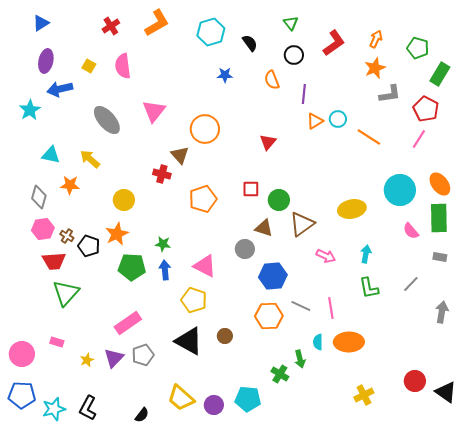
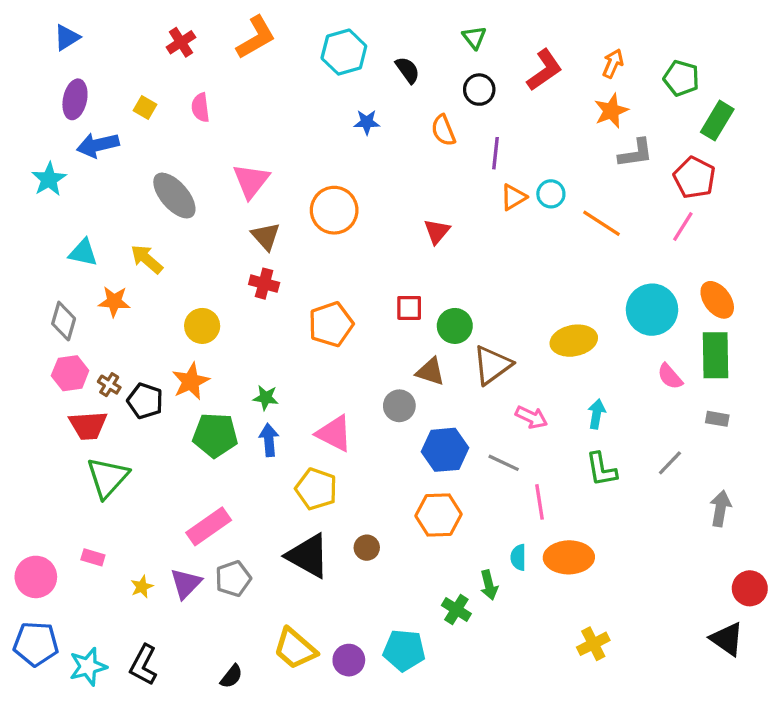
pink semicircle: (123, 66) -> (200, 108), size x0.7
brown triangle: (180, 155) -> (266, 236), moved
gray line: (301, 306) -> (504, 463), moved
red circle: (415, 381) -> (750, 588), moved

